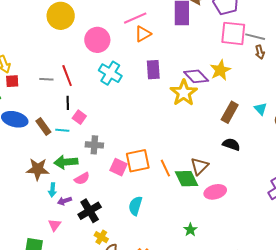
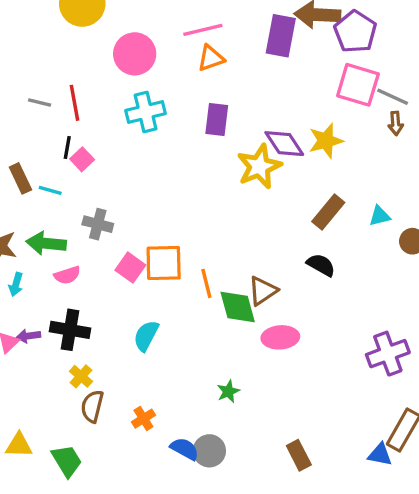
cyan cross: (110, 73) -> (146, 112), turned 35
cyan triangle: (261, 109) -> (380, 216), turned 48
pink square: (79, 117) -> (82, 159), moved
purple arrow: (65, 201) -> (28, 336), moved
black cross: (90, 211) -> (70, 330), turned 30

